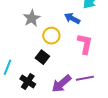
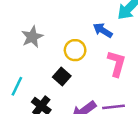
gray star: (32, 18) -> (32, 37), moved

